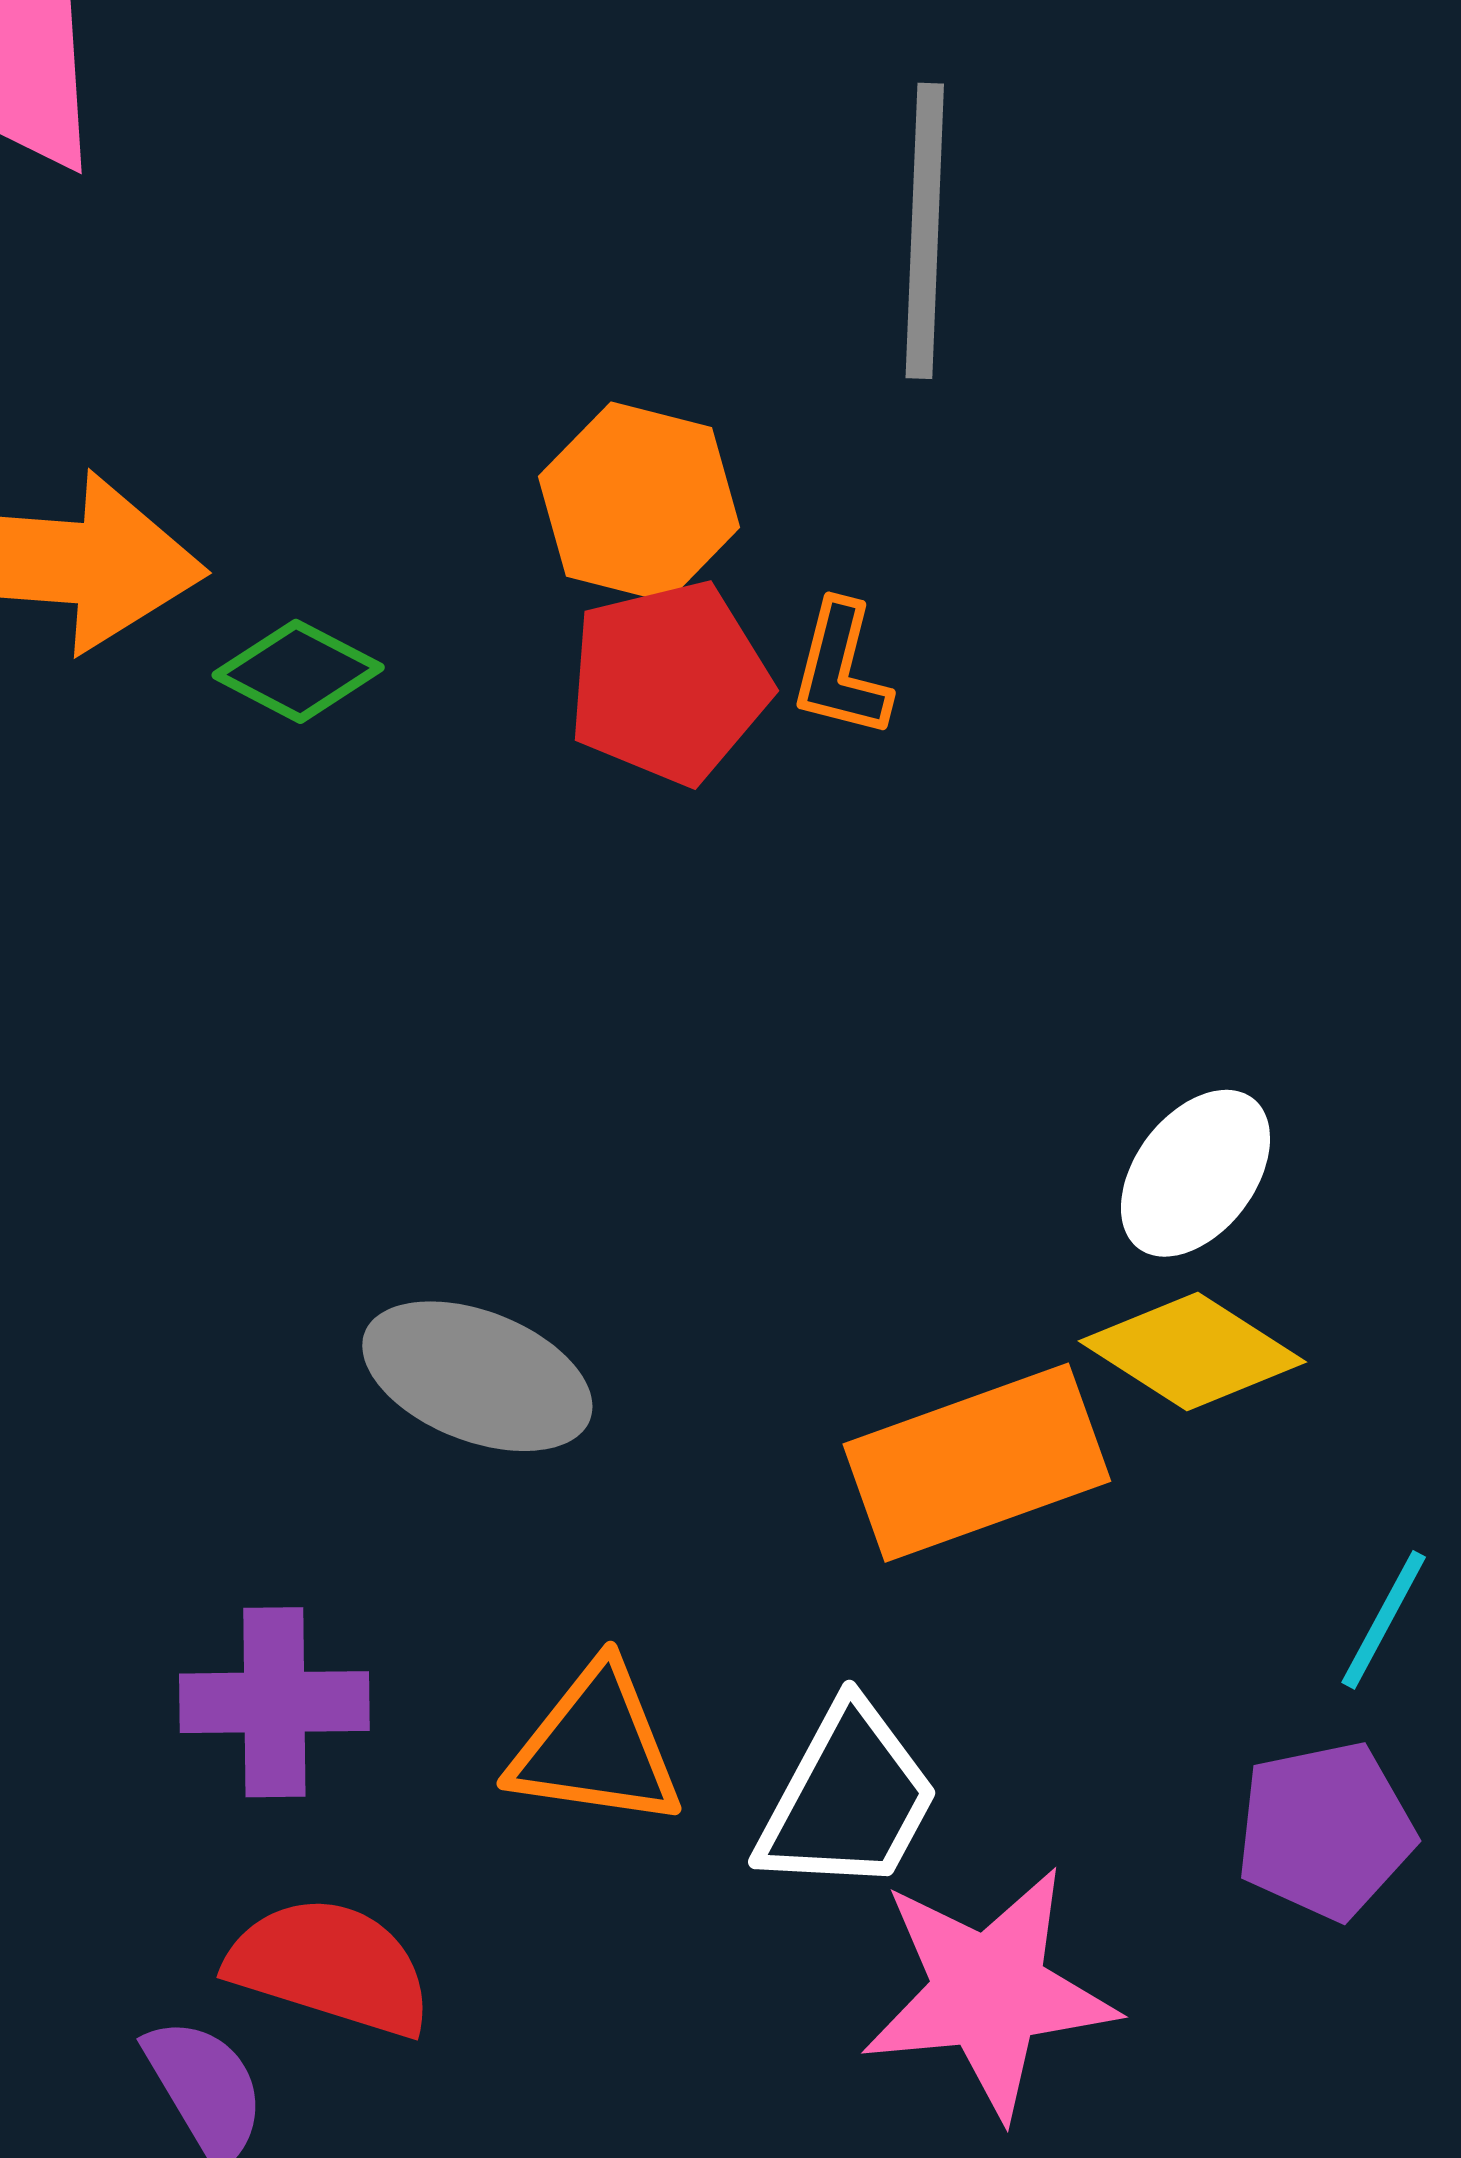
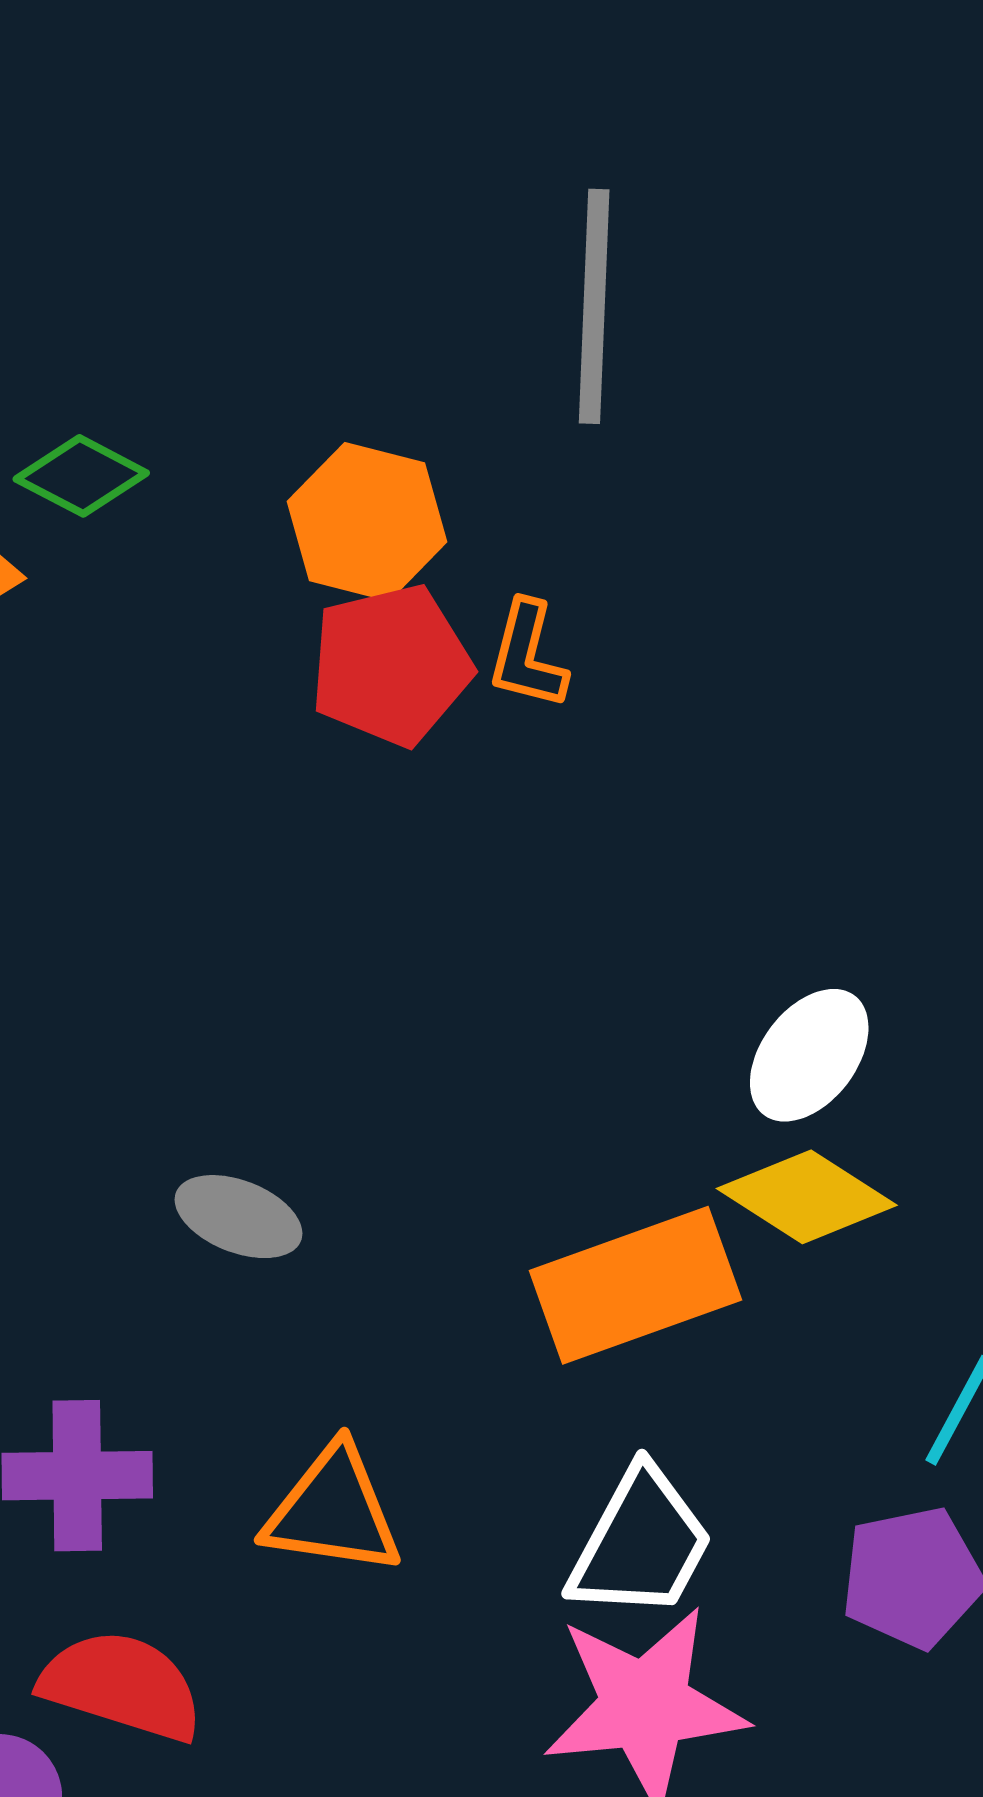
green diamond: (298, 671) -> (81, 476), moved
gray ellipse: (477, 1376) -> (239, 1217), size x0.7
white trapezoid: (848, 1799) -> (641, 1544), moved

